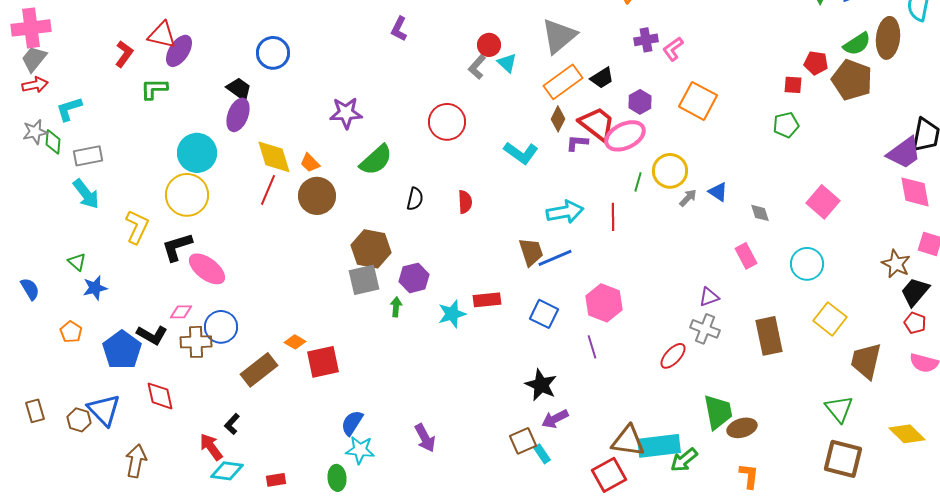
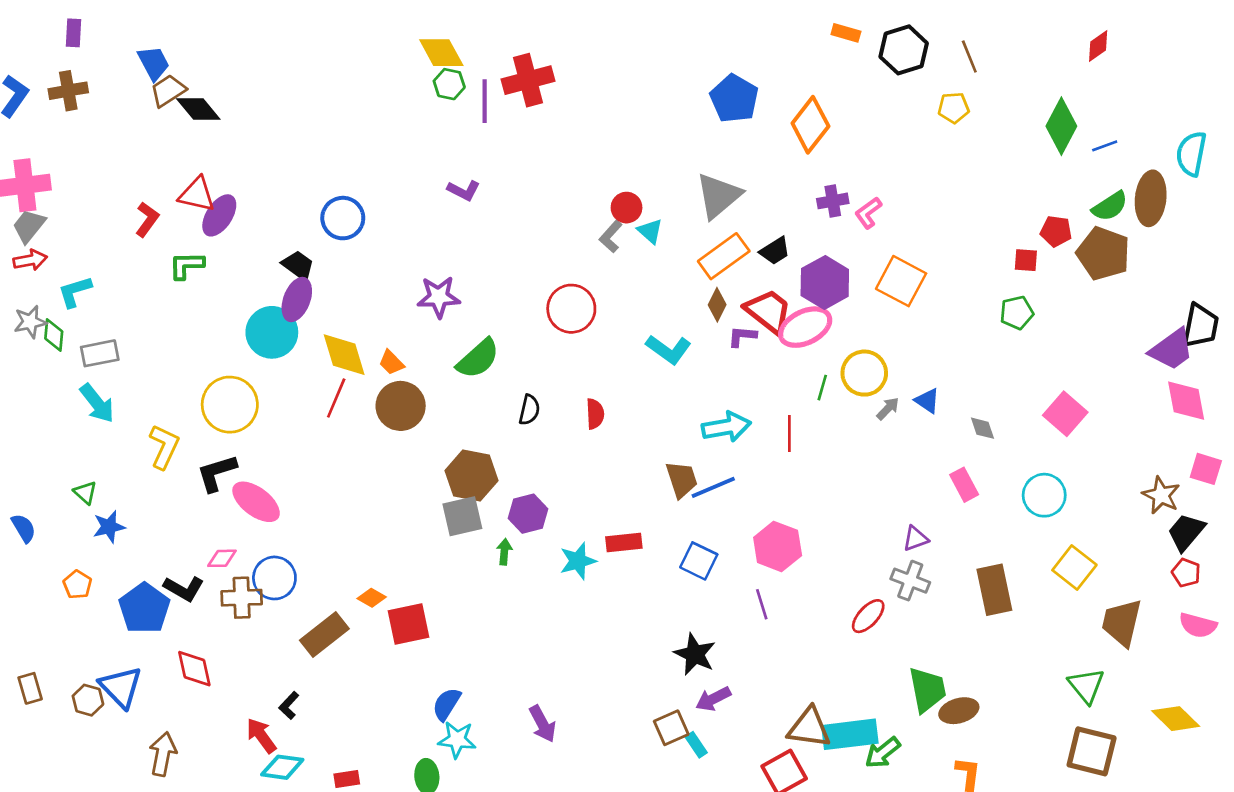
purple L-shape: (399, 29) -> (464, 190), moved, turned -90
purple hexagon: (640, 102) -> (825, 282), size x1.6
cyan circle: (197, 153) -> (272, 332), moved

